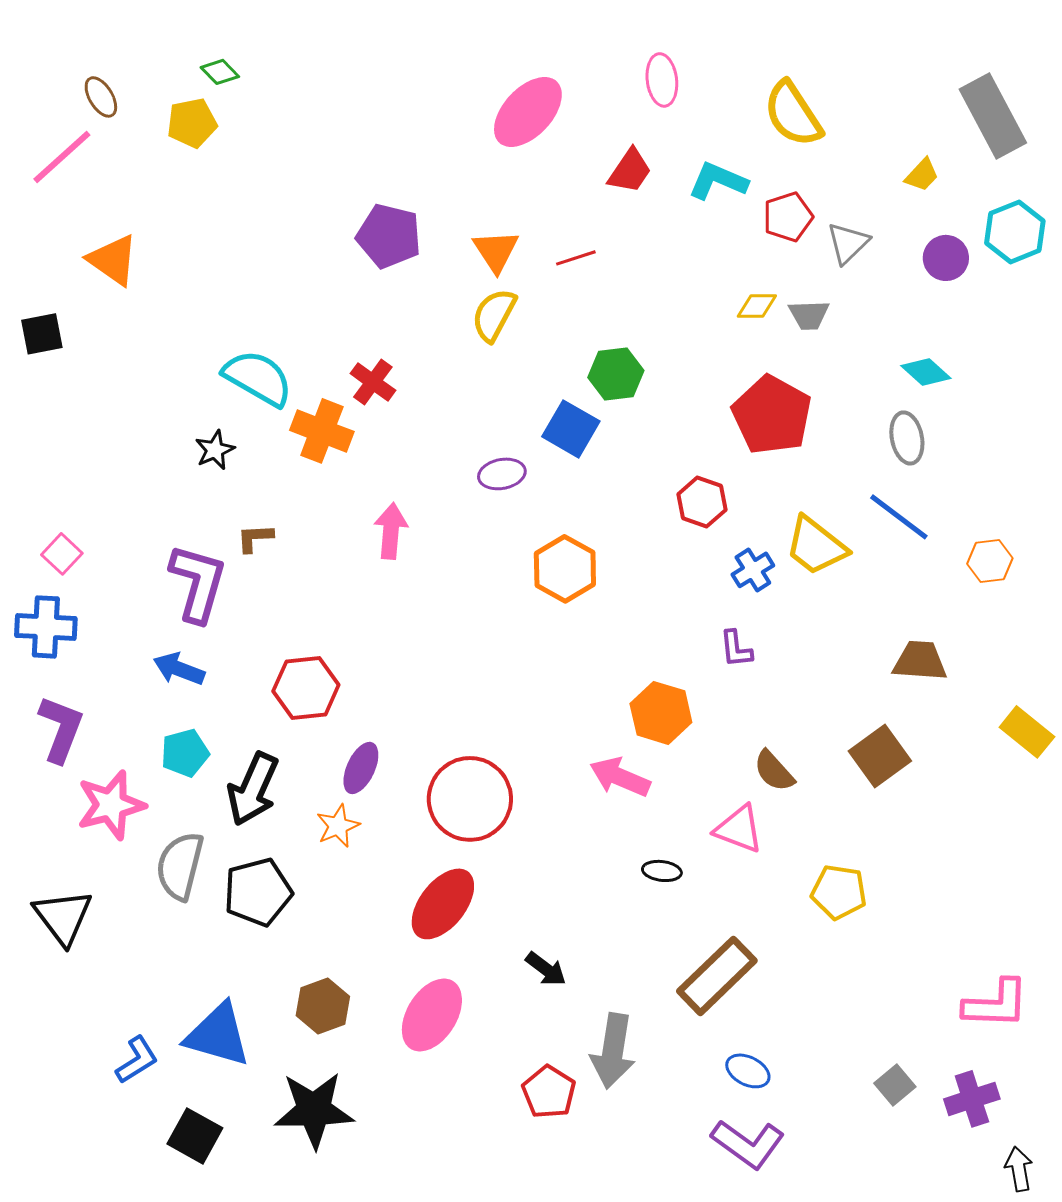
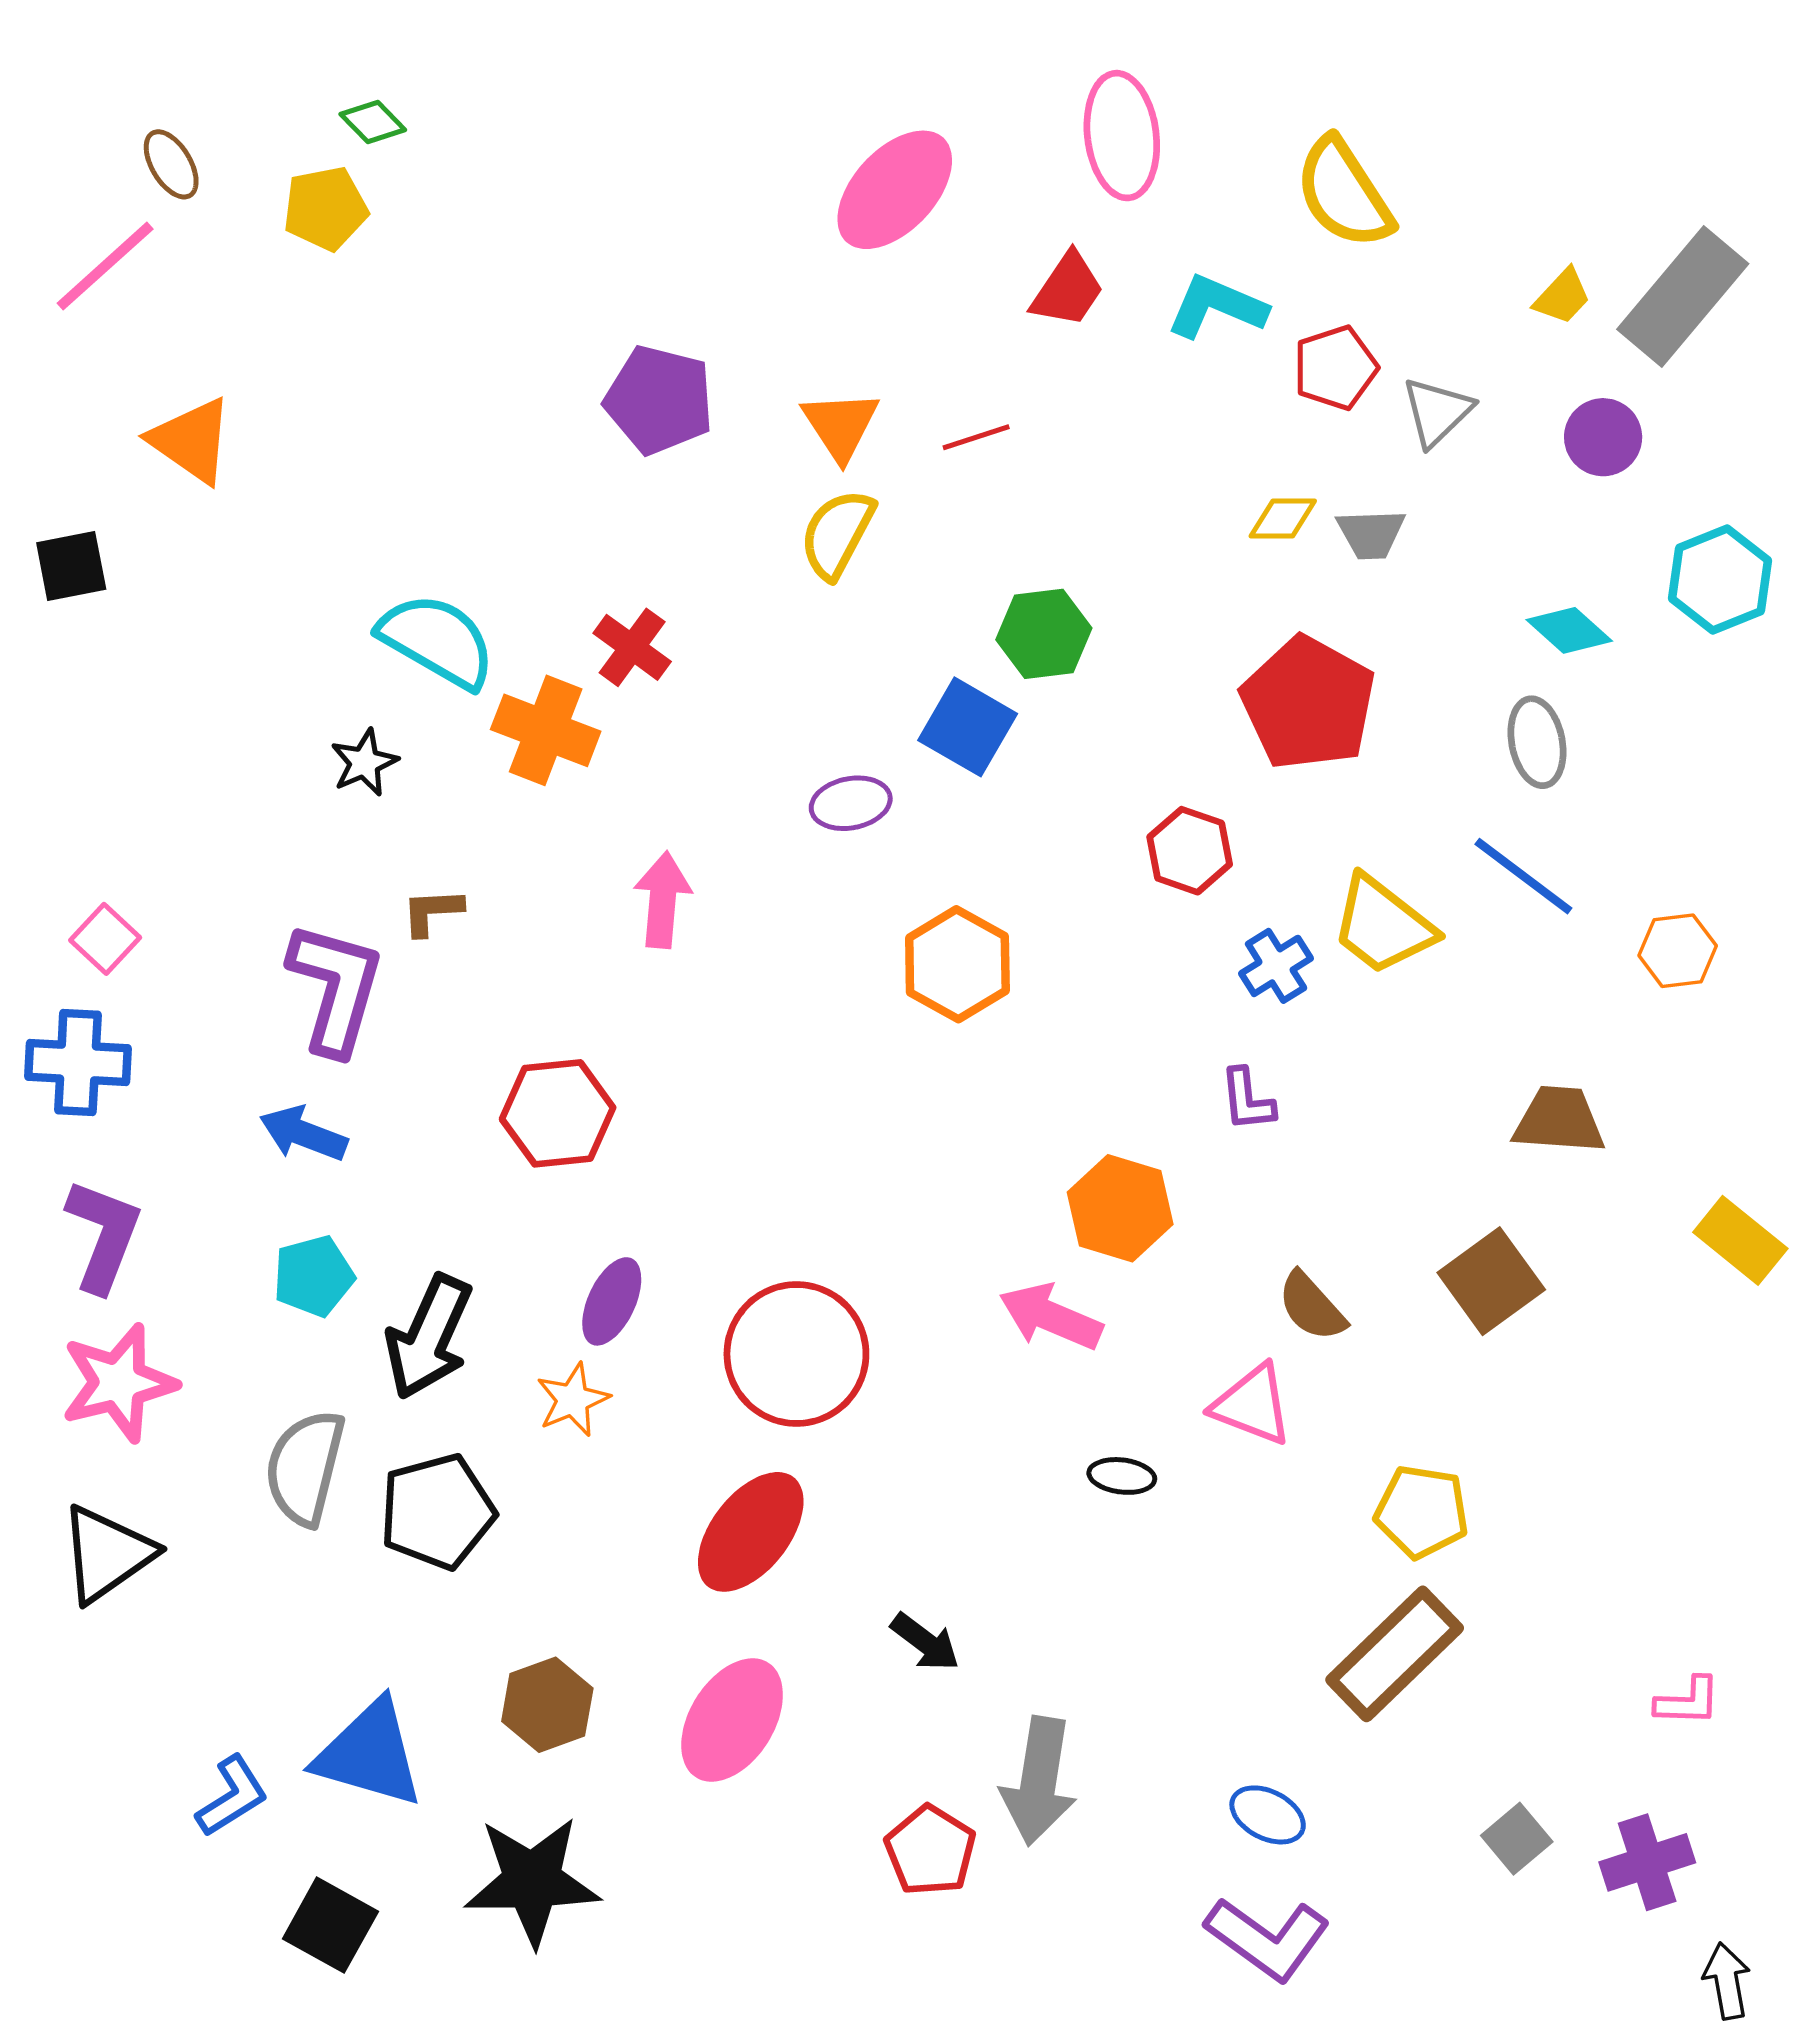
pink ellipse: (662, 80) -> (1122, 136), size x1.4
gray rectangle: (993, 116) -> (1683, 297), moved, turned 68
cyan hexagon: (1015, 232) -> (1720, 580), moved
red hexagon: (306, 688) -> (558, 1113), moved
pink star: (111, 805) -> (119, 1383), moved
black triangle: (63, 917) -> (107, 1554), turned 32
brown rectangle: (717, 976) -> (1395, 1654), moved
pink L-shape: (996, 1004) -> (1688, 1701), size x0.6

